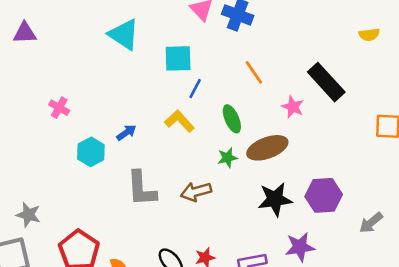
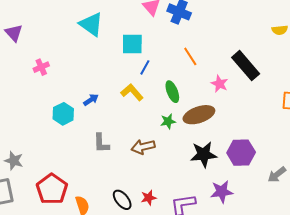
purple triangle: (25, 33) -> (14, 33), moved, turned 48
pink cross: (59, 108) -> (41, 67), moved, turned 35
gray L-shape: (141, 189) -> (101, 143), size x0.7

